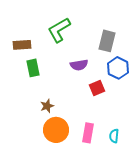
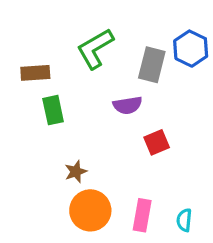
gray rectangle: (107, 41) -> (152, 65), moved
blue hexagon: (118, 68) -> (191, 49), moved

